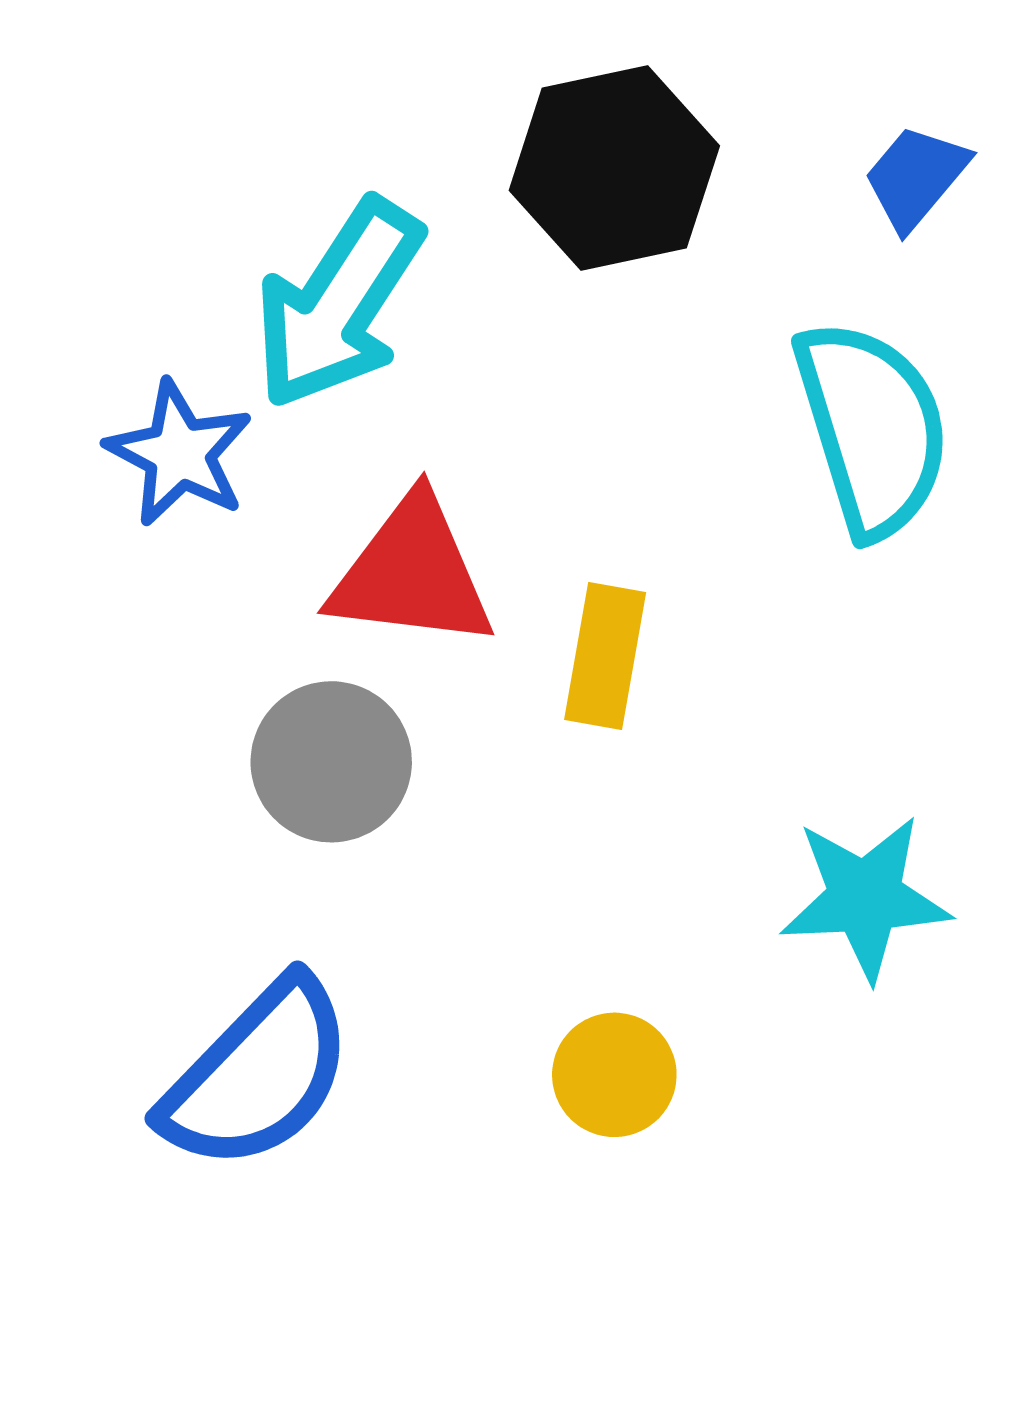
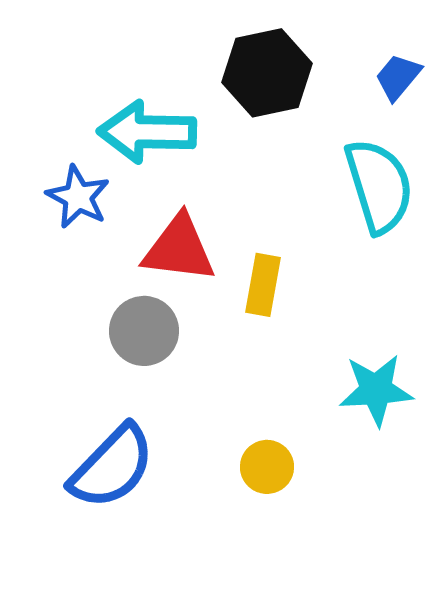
cyan arrow: (338, 304) -> (147, 132), turned 58

